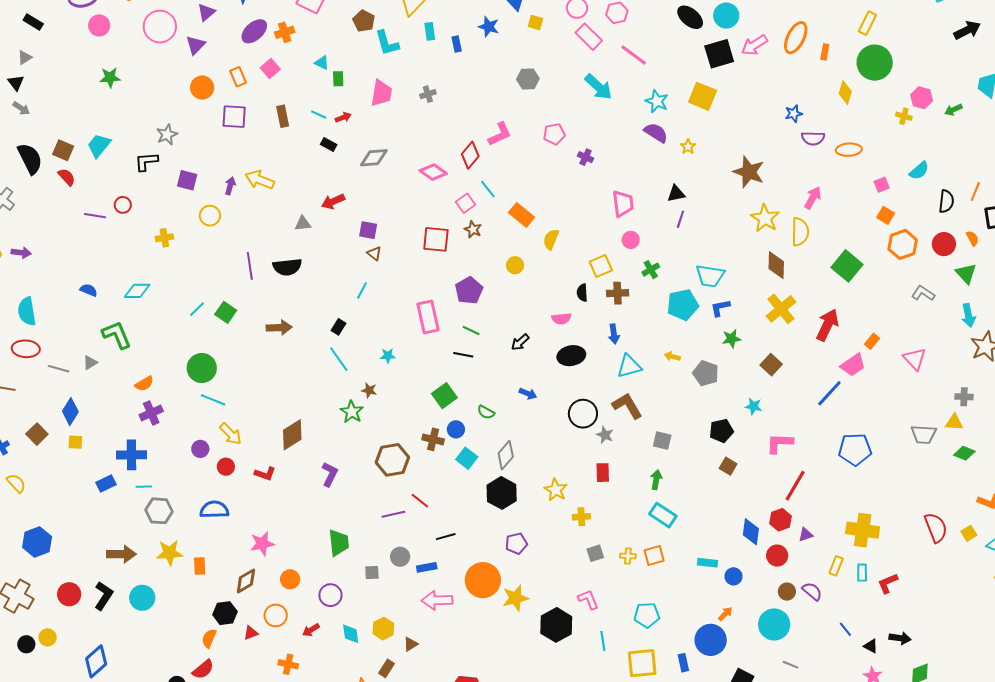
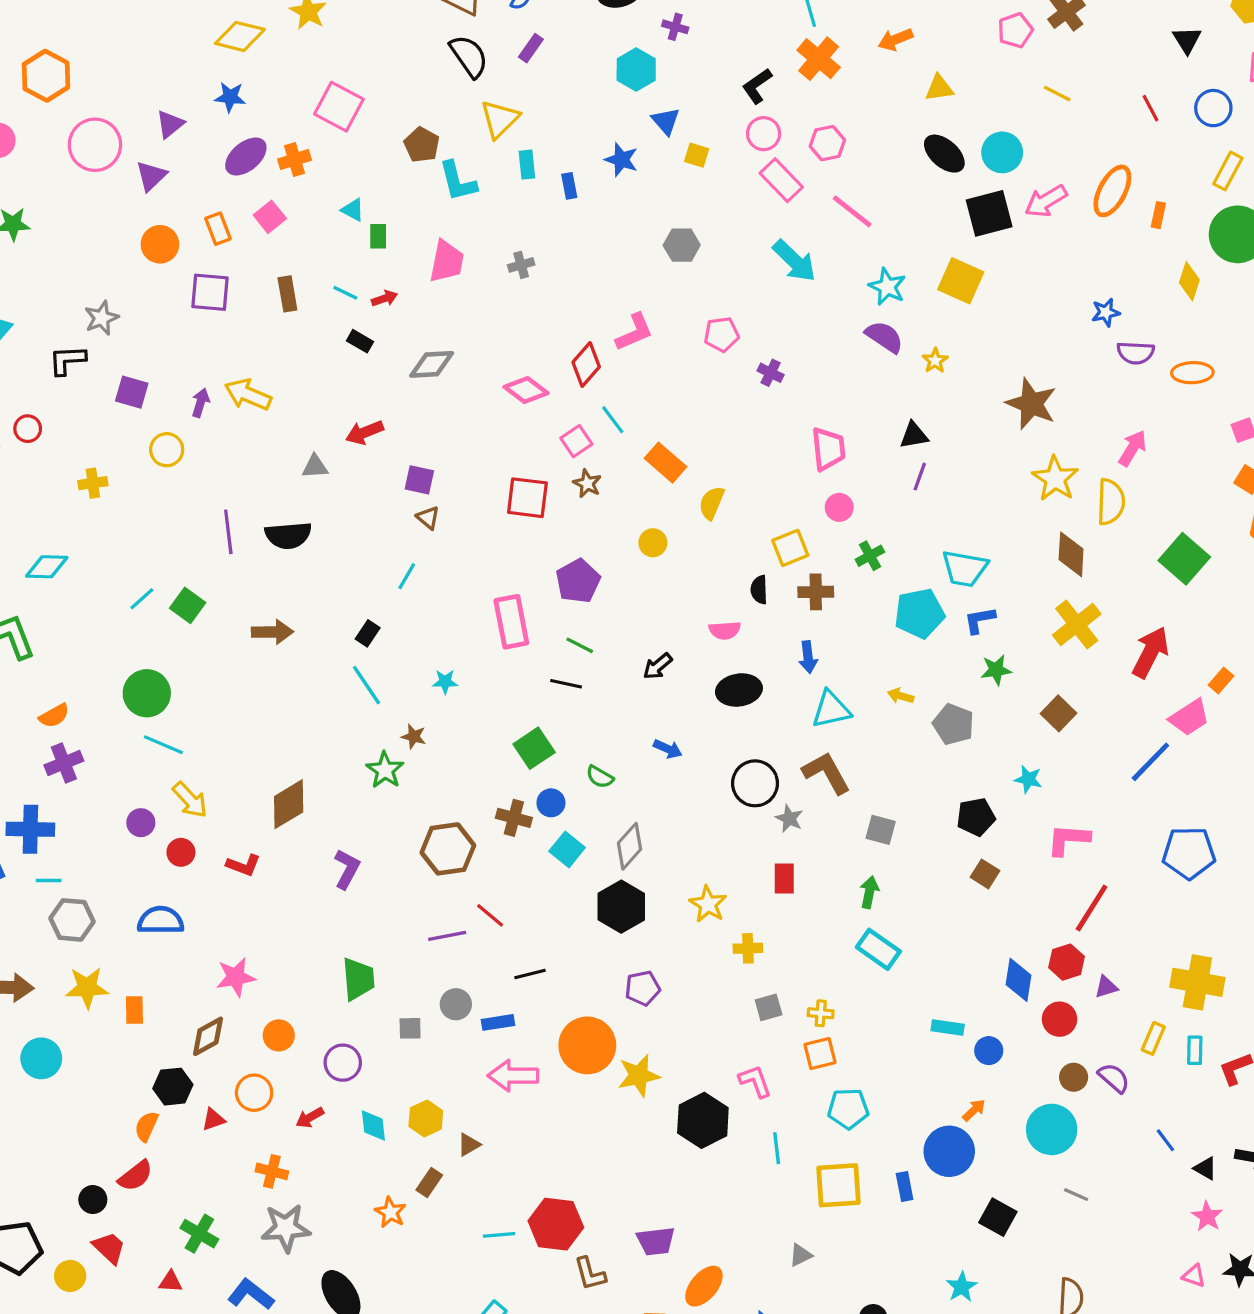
orange square: (654, 556) -> (820, 1054), moved

